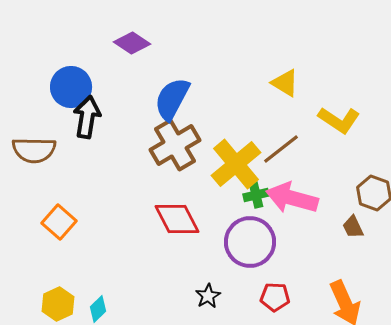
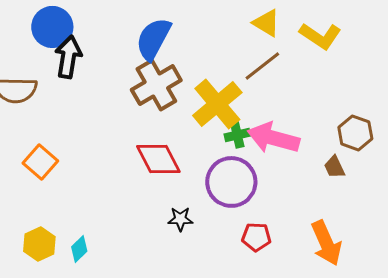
yellow L-shape: (339, 120) -> (320, 36), moved
brown line: (281, 149) -> (262, 66), moved
black star: (208, 296) -> (180, 219), moved, turned 30

